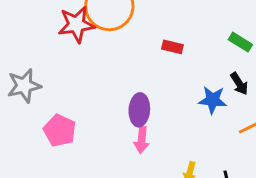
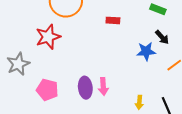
red star: (76, 24) -> (48, 37), moved
purple ellipse: (139, 110) -> (85, 88), moved

